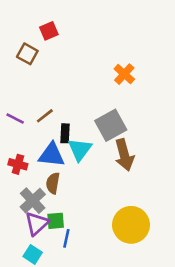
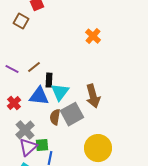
gray square: (111, 125) -> (72, 114), moved
red cross: (18, 164) -> (14, 103), turned 32
brown semicircle: (53, 183) -> (55, 117), moved

